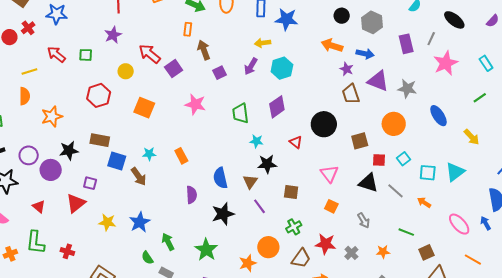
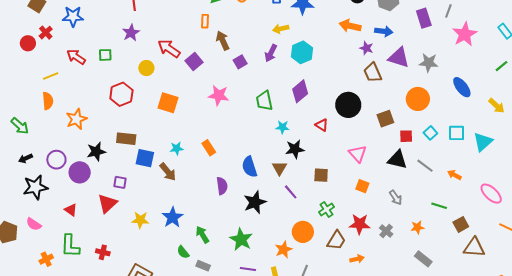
cyan square: (428, 173) -> (456, 133), moved

